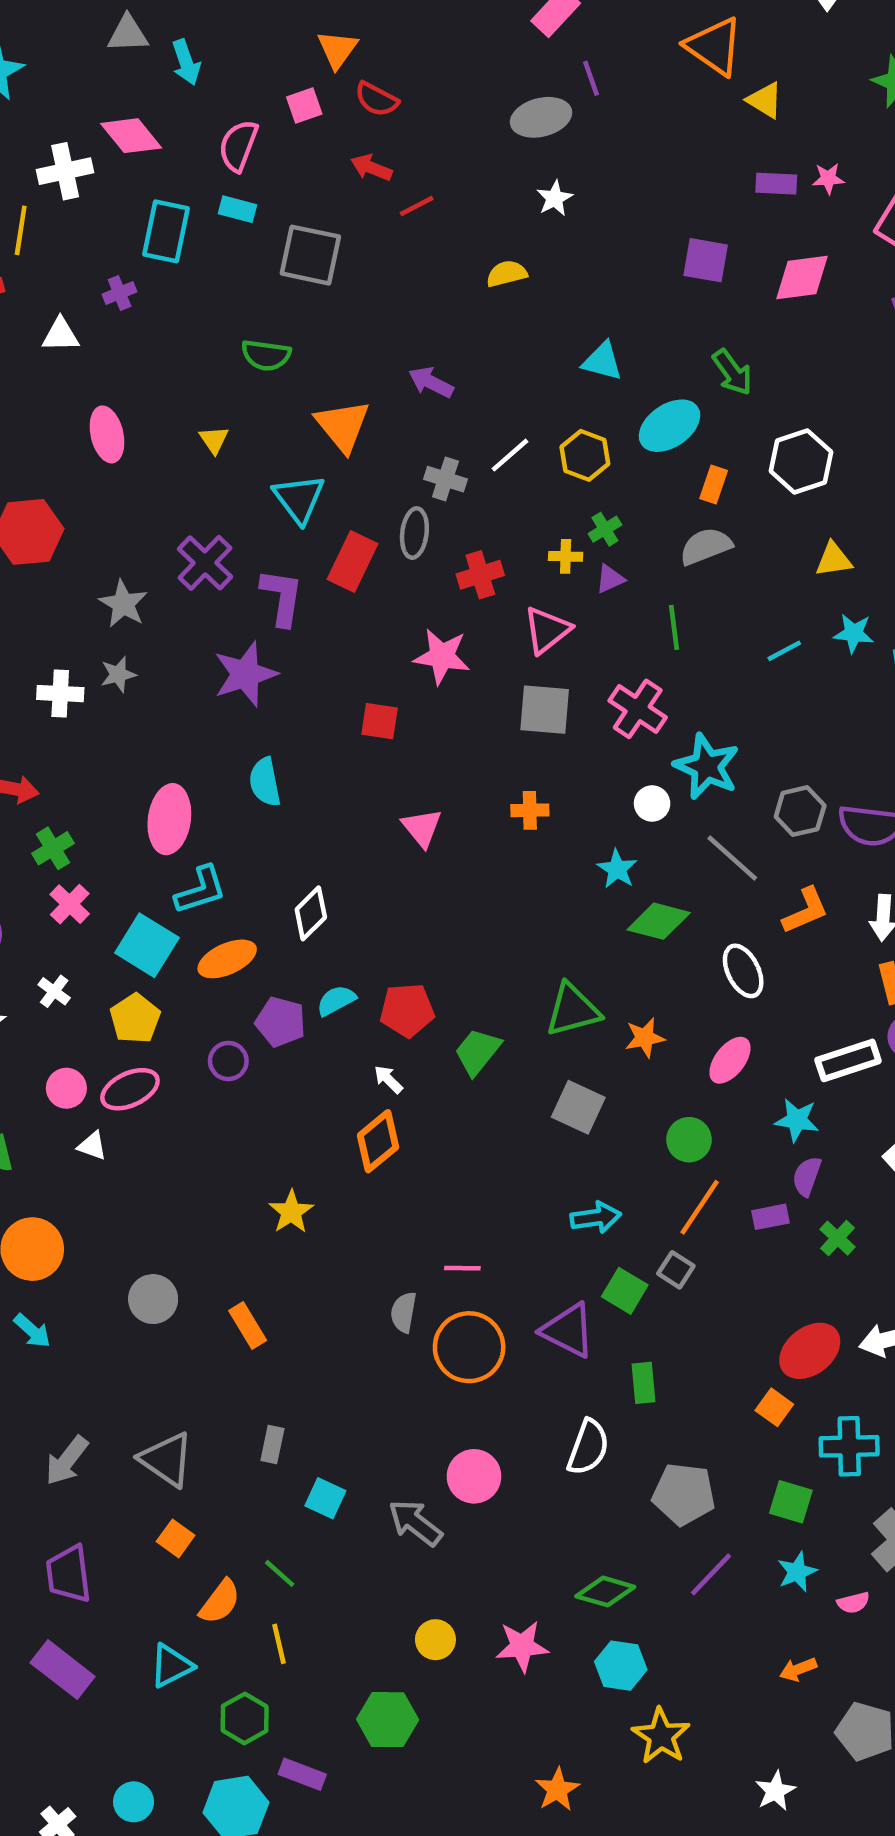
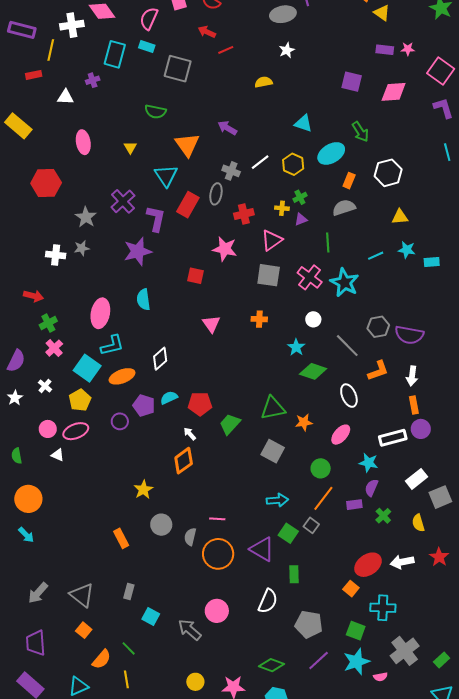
cyan star: (707, 766) -> (345, 283), moved
gray circle: (153, 1299) -> (161, 525), moved
cyan star: (797, 1572) -> (357, 662), size x1.5

